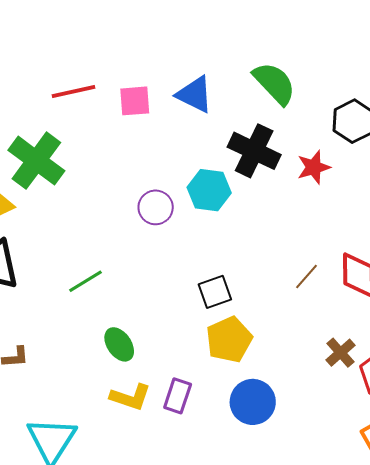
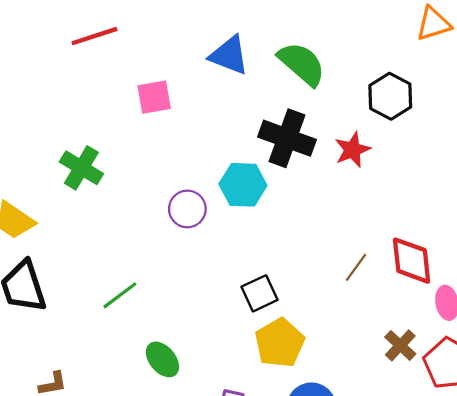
red line: (74, 92) -> (95, 36), moved
blue triangle: (195, 94) -> (229, 55), moved
green cross: (36, 161) -> (81, 168), moved, size x0.7

